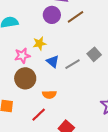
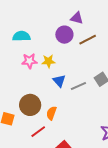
pink star: (22, 56) -> (29, 61), moved
brown circle: (25, 78) -> (30, 105), moved
orange semicircle: (49, 95) -> (51, 113), turned 104

